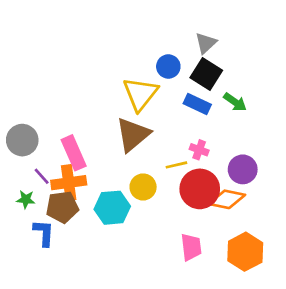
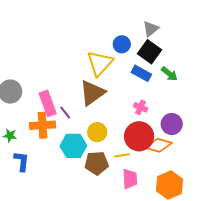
yellow line: (176, 165) -> (122, 155), moved
purple line: (42, 176) -> (65, 112), moved
brown pentagon: (62, 207) -> (97, 163), moved

